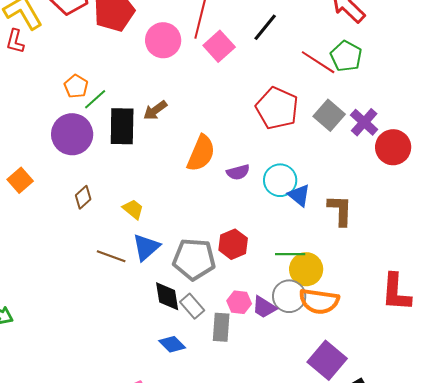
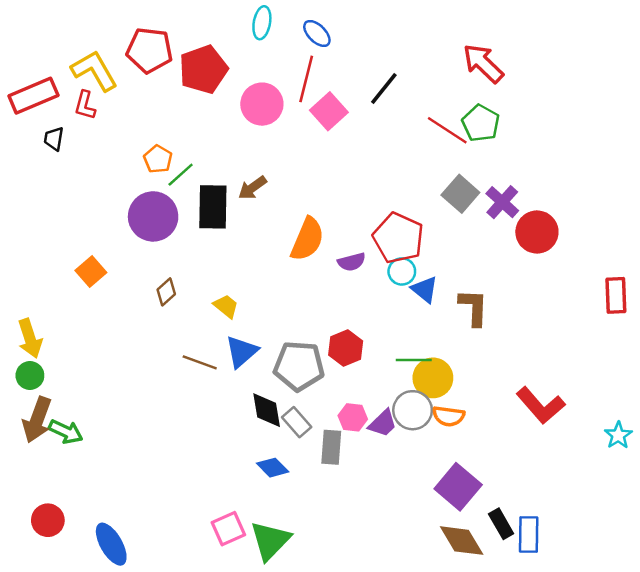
red pentagon: (277, 108) -> (398, 238), moved
cyan circle: (280, 180) -> (402, 271), size x0.7
red L-shape: (396, 292) -> (541, 405), turned -45
orange semicircle: (319, 301) -> (448, 416), size x0.7
purple trapezoid: (264, 307) -> (383, 423), turned -76

